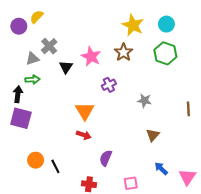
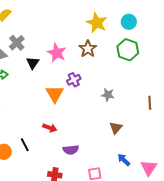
orange triangle: (85, 111) -> (55, 94), moved
purple semicircle: (106, 158) -> (71, 150), turned -119
black line: (55, 166) -> (25, 145), moved

